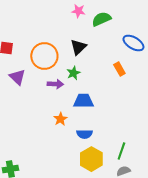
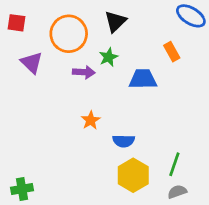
blue trapezoid: (83, 101) -> (143, 79), moved

